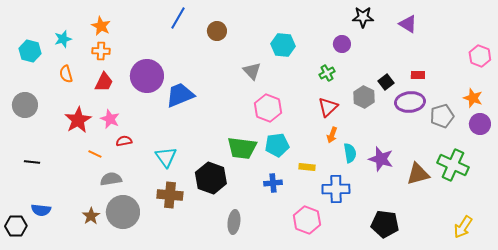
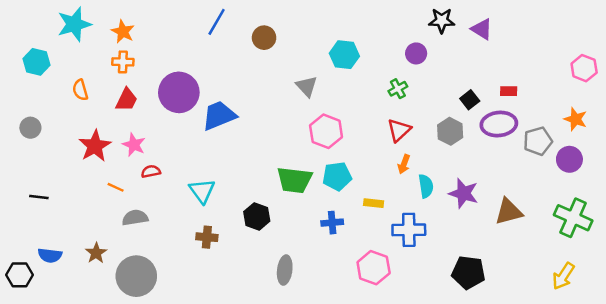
purple triangle: (408, 24) -> (482, 29), moved
cyan star: (63, 39) -> (74, 24), moved, size x1.6
gray hexagon: (364, 97) -> (450, 131), moved
gray circle: (25, 105) -> (30, 128), size x0.7
purple circle: (480, 124) -> (569, 159), moved
green cross: (453, 165) -> (573, 218), moved
black hexagon: (211, 178) -> (257, 216), size x0.7
brown cross: (170, 195) -> (207, 237), size x0.7
gray circle: (123, 212) -> (136, 276), moved
brown star: (91, 216) -> (96, 253), moved

